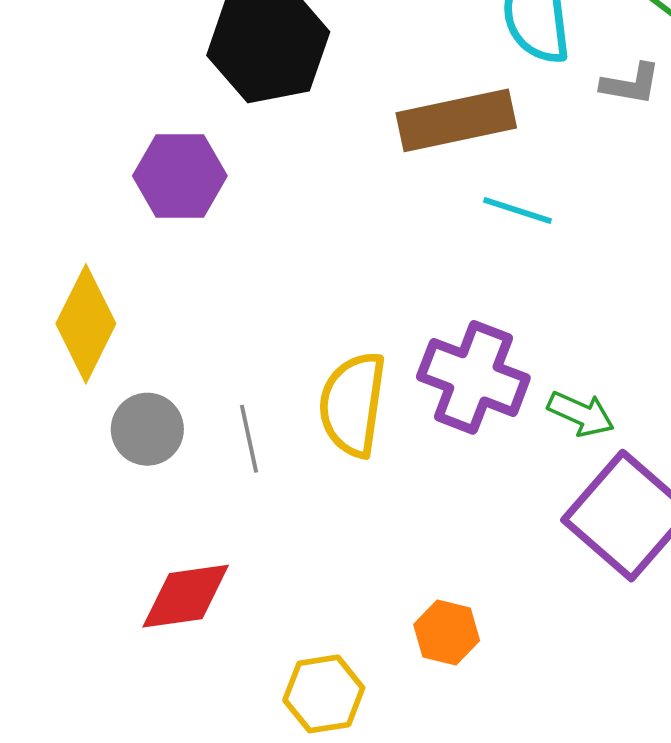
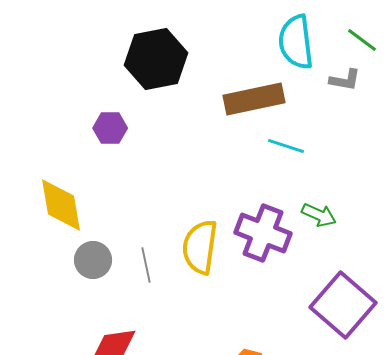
purple hexagon: (180, 176) -> (110, 128), size x0.7
yellow diamond: (86, 324) -> (61, 205), turned -36
green arrow: (581, 414) -> (319, 215), moved

